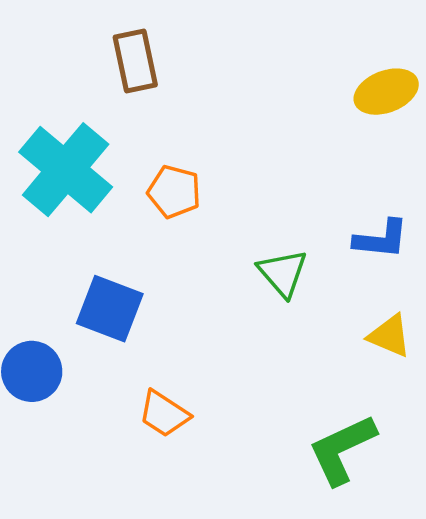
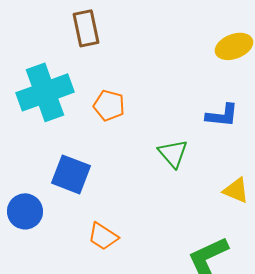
cyan cross: (66, 170) -> (45, 92), turned 30
blue L-shape: (381, 239) -> (222, 115), moved

